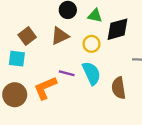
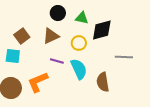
purple line: (67, 73) -> (57, 61), moved

